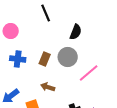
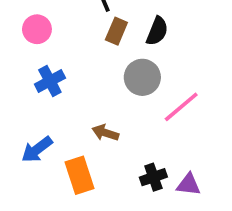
blue cross: (18, 59) -> (50, 81), turned -35
brown rectangle: (45, 59) -> (116, 31), moved

